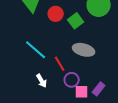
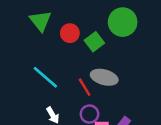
red line: (60, 64) -> (85, 87), moved

